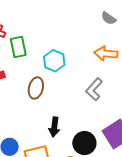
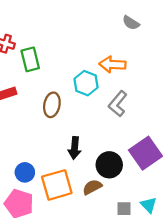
orange arrow: (106, 54) -> (112, 64), moved
cyan hexagon: (54, 61) -> (86, 83), moved

